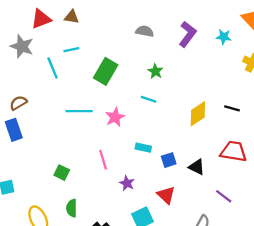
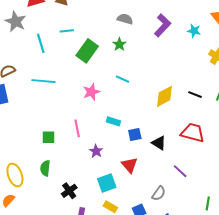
cyan line: (71, 50) -> (67, 31), moved
green star: (155, 71) -> (119, 44), moved
cyan line: (79, 111) -> (43, 81), moved
green square: (62, 173) -> (49, 137), moved, turned -32

